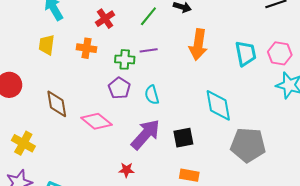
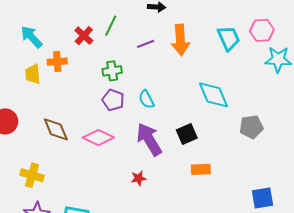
green line: (148, 16) -> (111, 26), moved
orange cross: (87, 48) -> (57, 62), moved
purple line: (149, 50) -> (146, 44), moved
purple arrow: (146, 134) -> (149, 139), turned -60
gray pentagon: (248, 145) -> (251, 127), size x0.7

